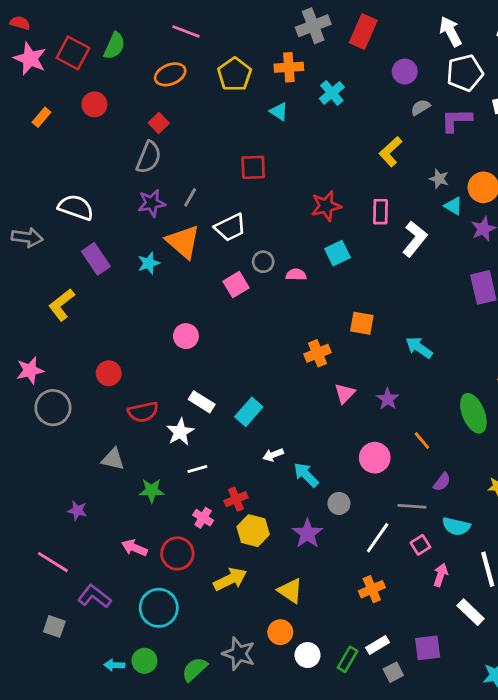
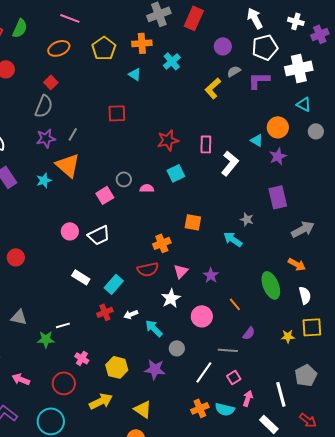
yellow L-shape: (390, 152) -> (213, 88), moved
gray star: (439, 179) -> (247, 219), moved
white trapezoid: (230, 227) -> (99, 235), moved
red semicircle: (143, 412) -> (148, 269), moved
white star: (180, 432) -> (171, 298), moved
white line: (197, 469) -> (63, 325), moved
red cross: (236, 499) -> (105, 312), moved
cyan semicircle: (456, 526) -> (225, 409), moved
purple star: (307, 533) -> (155, 369), turned -30
pink arrow: (134, 548) -> (21, 379), moved

